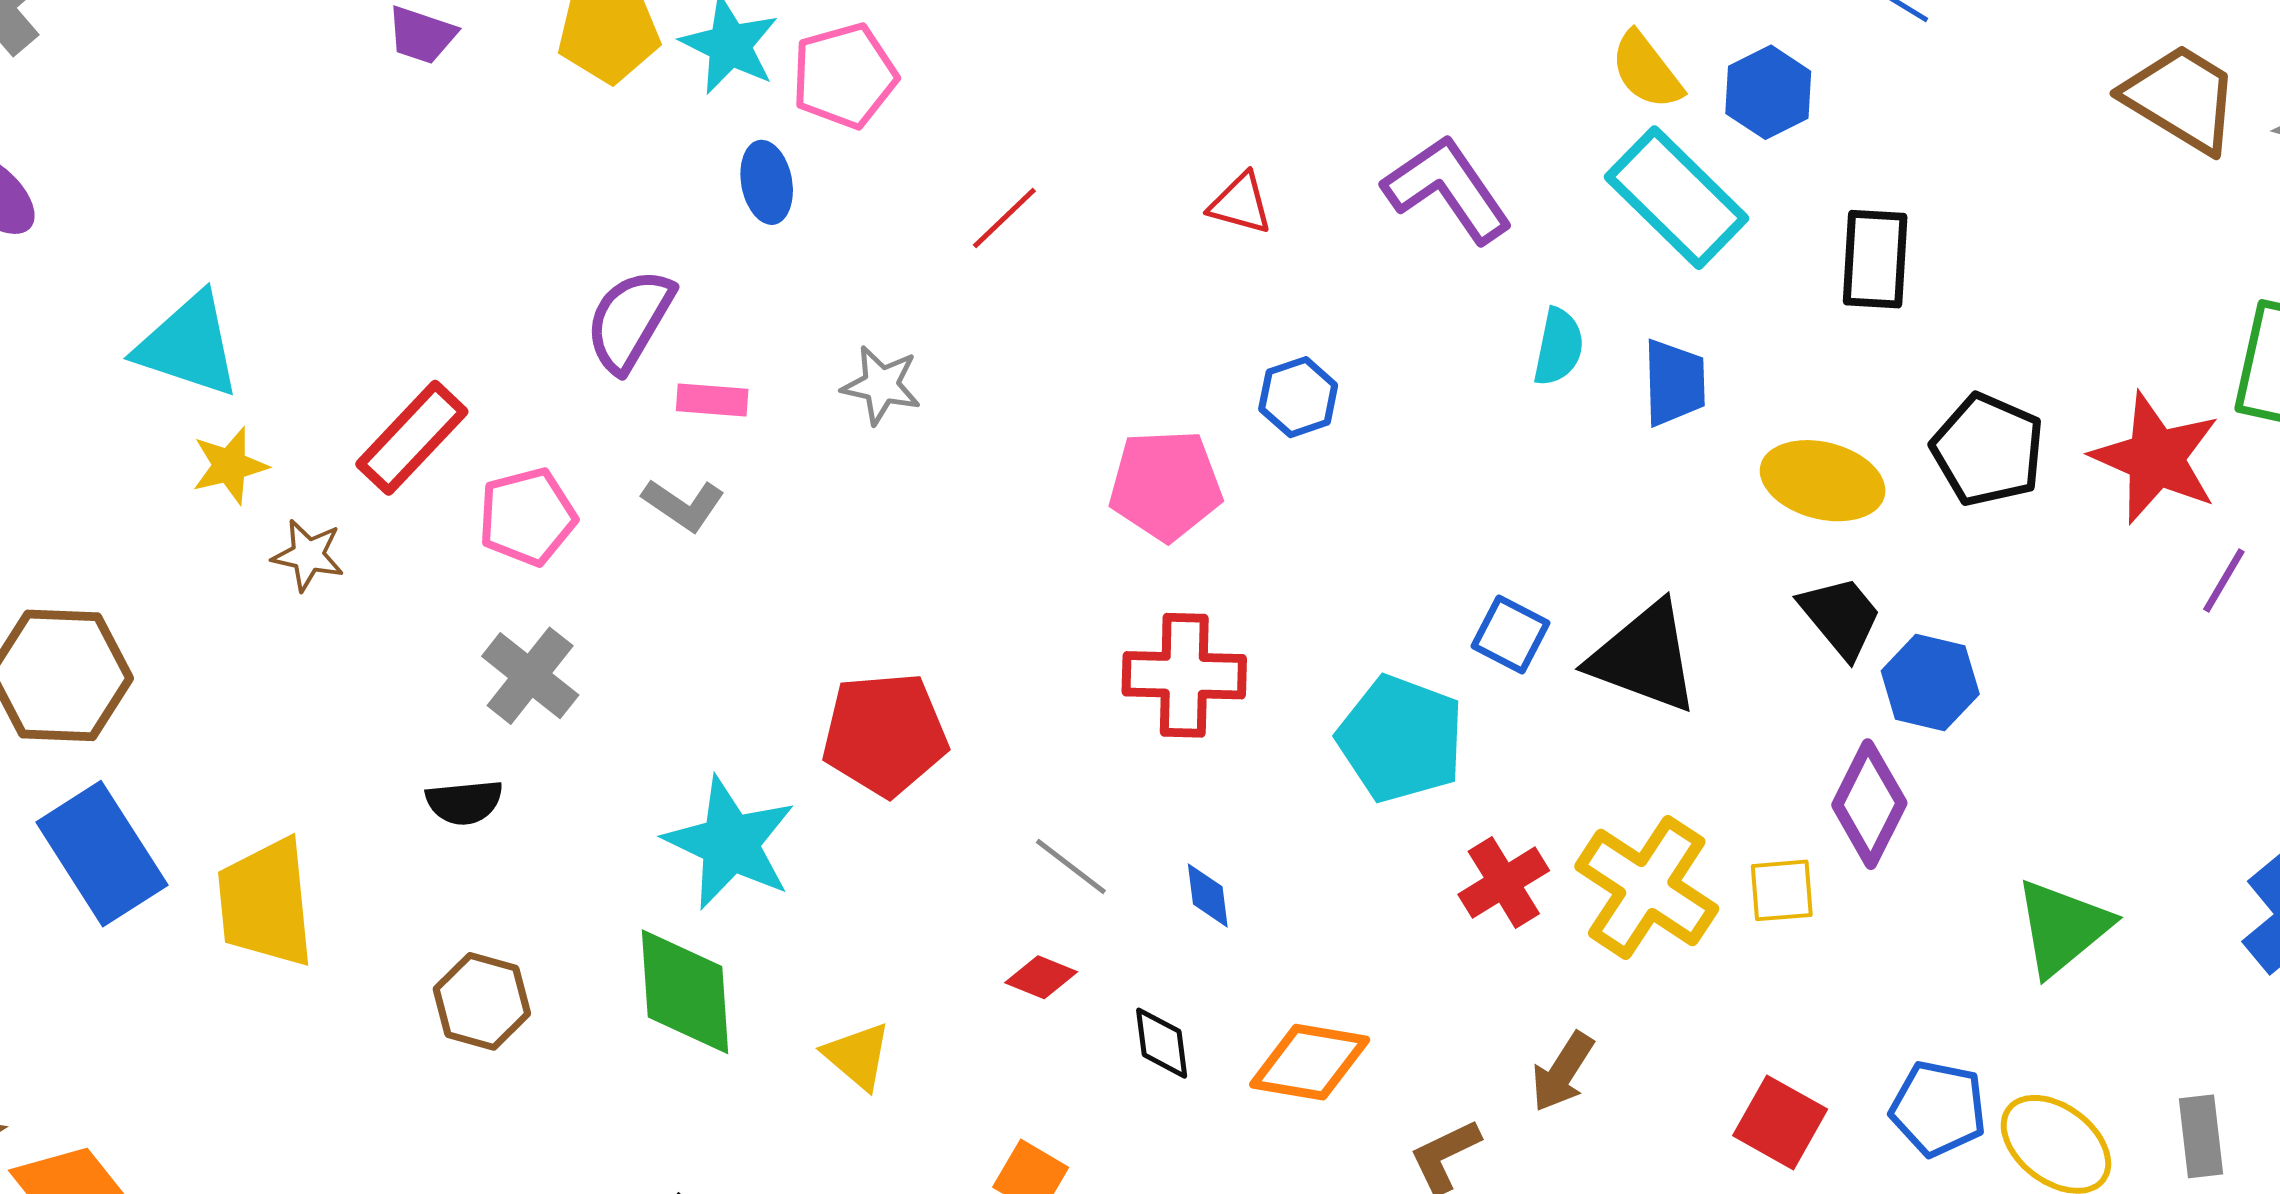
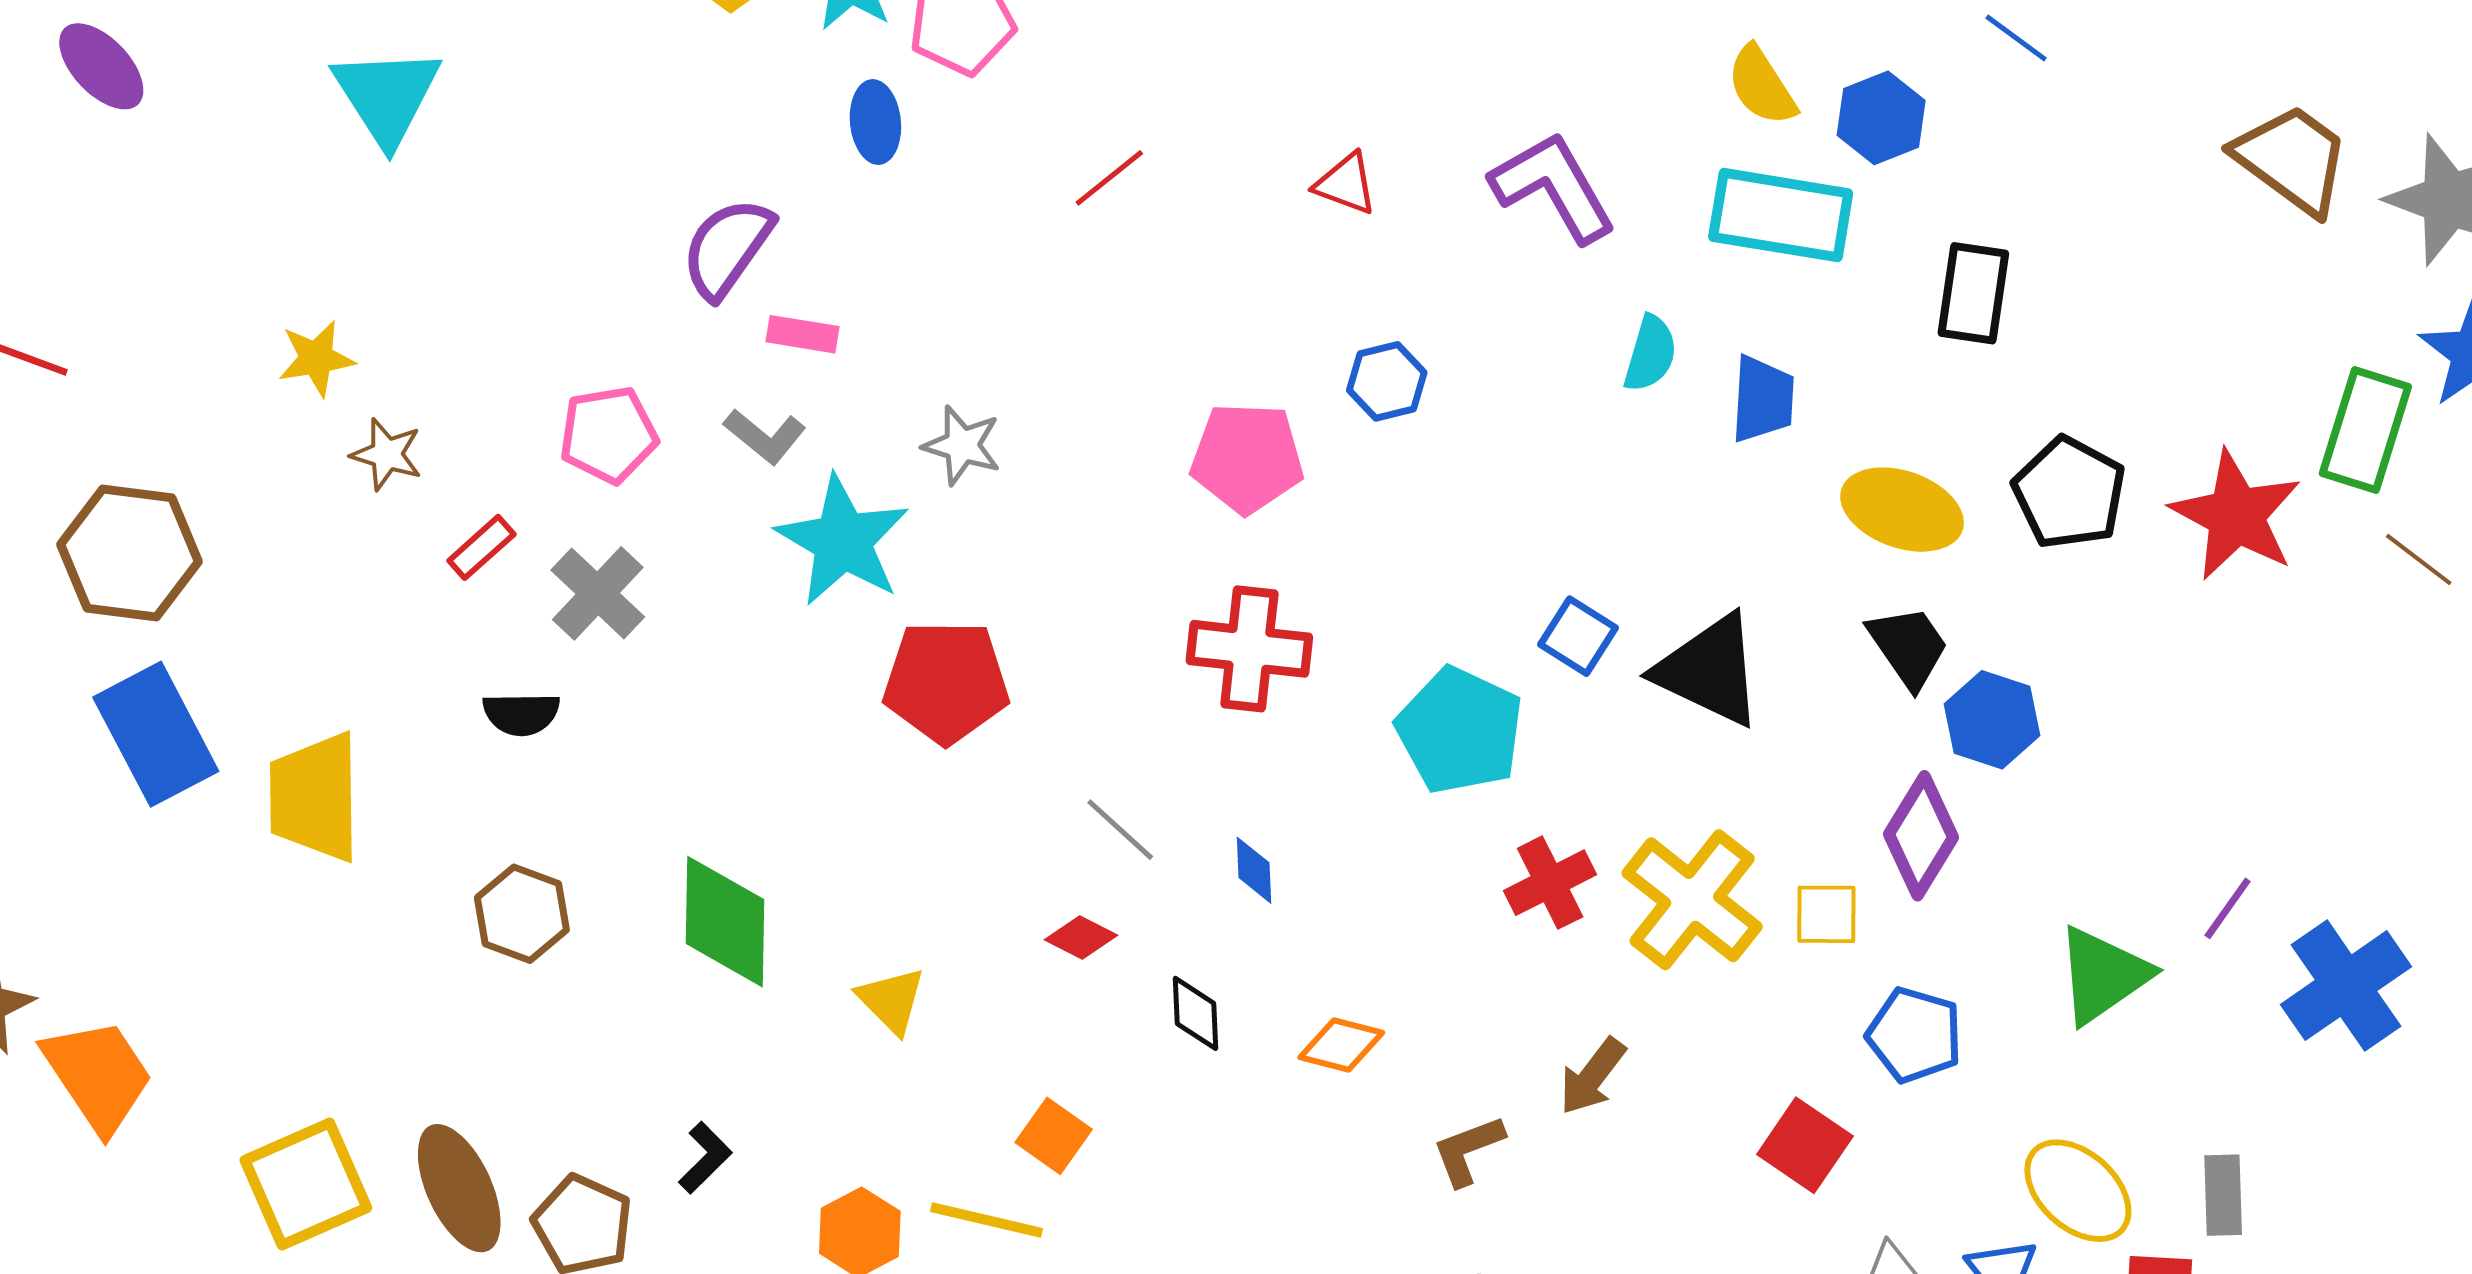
cyan rectangle: (1677, 198) -> (1781, 215), turned -40
cyan triangle: (188, 345) -> (387, 96), moved, turned 34
gray star: (881, 385) -> (962, 445), moved
red rectangle: (412, 438) -> (481, 547), moved, size x0.6
purple line: (2224, 581) -> (2228, 908), moved
cyan star: (730, 843) -> (843, 541), moved
orange diamond: (1310, 1062) -> (1341, 1045), size x0.7
blue pentagon: (1938, 1109) -> (1915, 1035), moved

